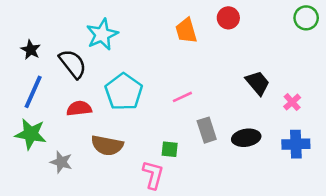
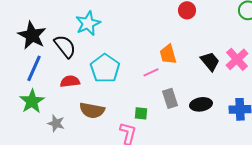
orange trapezoid: (186, 31) -> (168, 54), moved
black star: (31, 50) -> (32, 35), size x1.8
pink cross: (292, 102) -> (237, 59), moved, size x1.6
green star: (31, 134) -> (32, 101), turned 30

